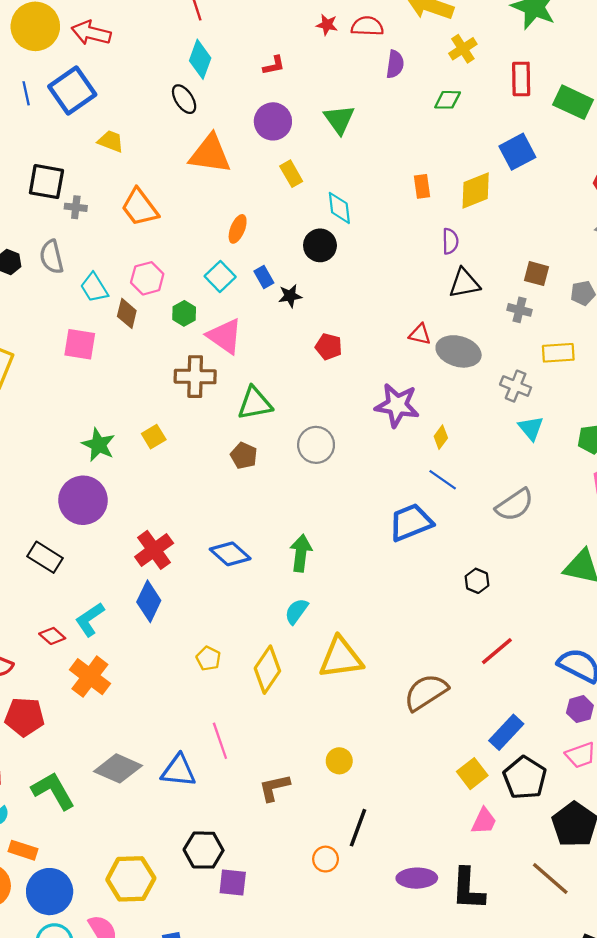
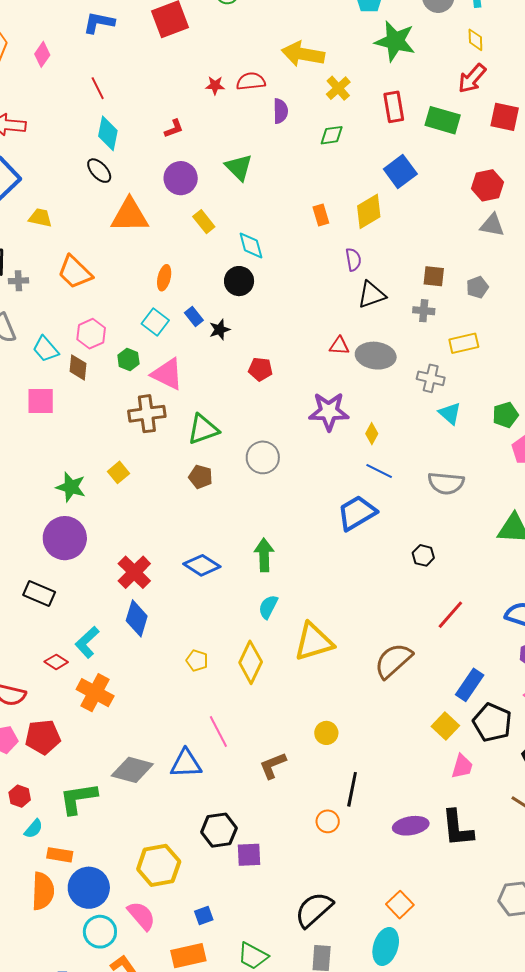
gray semicircle: (515, 505) -> (446, 483), turned 48
green L-shape: (53, 791) -> (78, 798), turned -60

